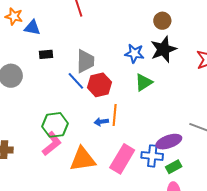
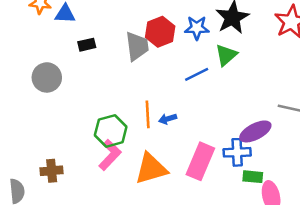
blue line: (76, 81) -> (197, 74), moved, turned -66
green triangle: (144, 82) -> (226, 55), moved
red hexagon: (99, 85) -> (160, 32), moved
orange line: (115, 115) -> (148, 114), moved
green rectangle: (174, 167) -> (253, 177), moved, turned 42

